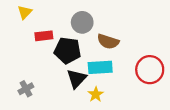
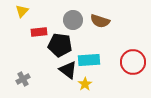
brown semicircle: (108, 41) -> (100, 21), moved
black triangle: (77, 79) -> (68, 70), turned -36

